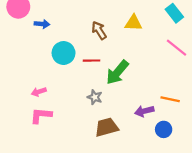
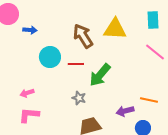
cyan rectangle: (174, 13) -> (153, 20), turned 36
yellow triangle: (133, 23) -> (115, 29), size x1.4
brown arrow: (99, 30) -> (83, 36), size x1.4

